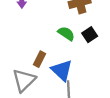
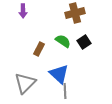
brown rectangle: (40, 59) -> (39, 49), moved

